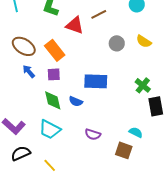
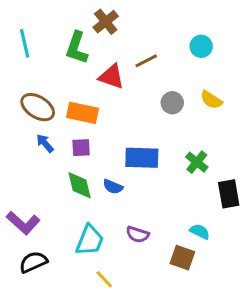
orange rectangle: (55, 50) -> (82, 113), turned -40
green cross: (143, 85) -> (197, 162), moved
cyan trapezoid: (50, 129) -> (90, 240), moved, turned -95
yellow line: (50, 165) -> (104, 279), moved

